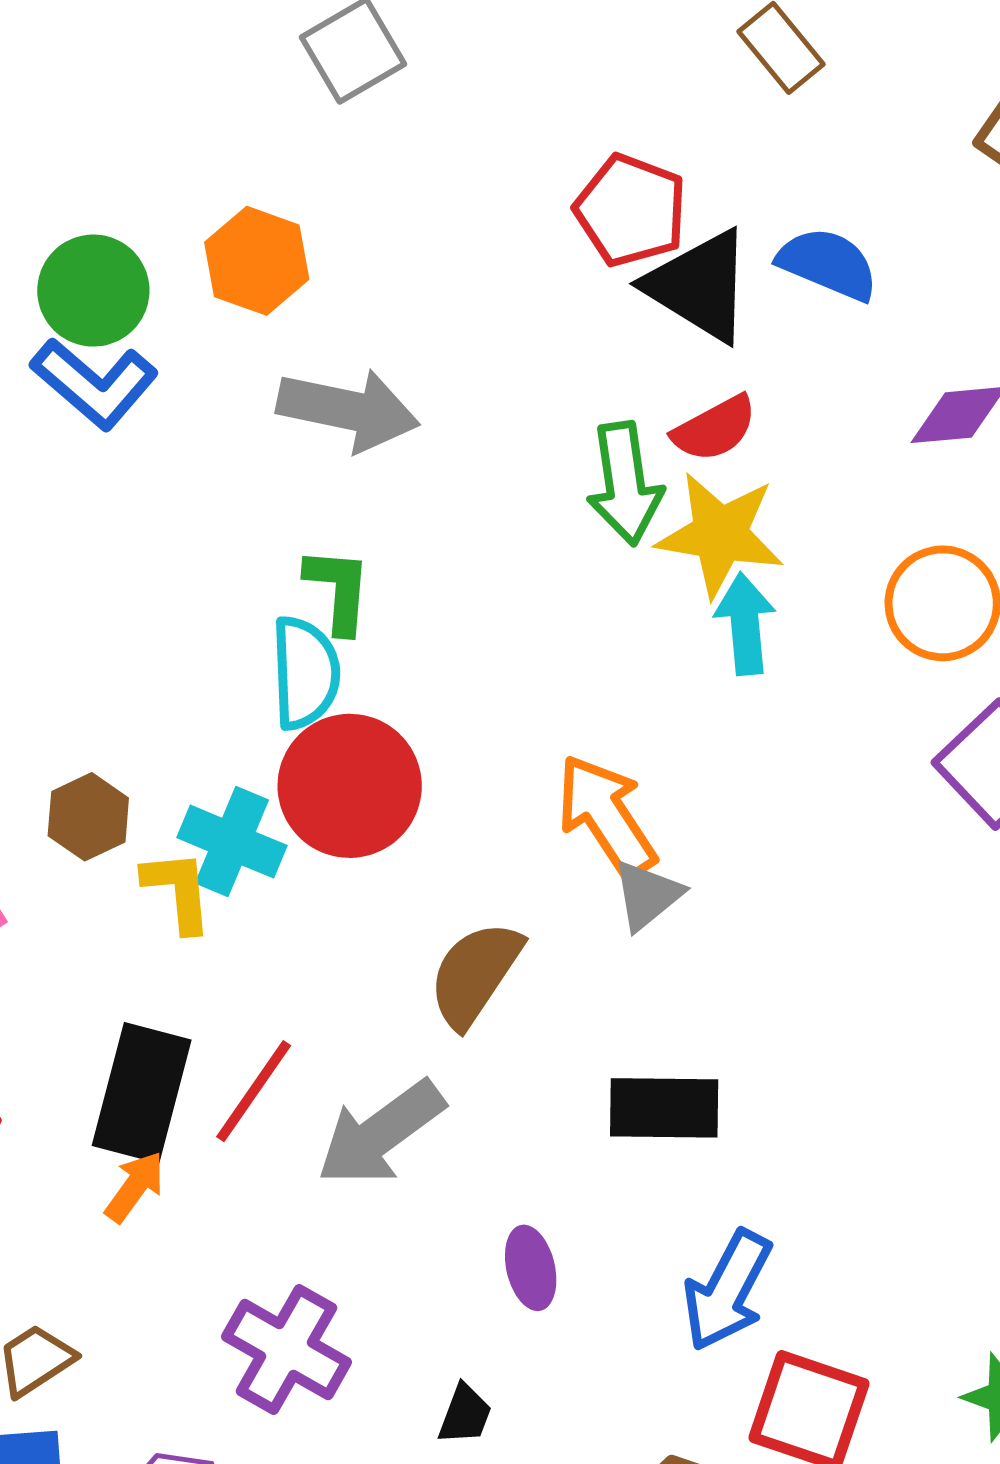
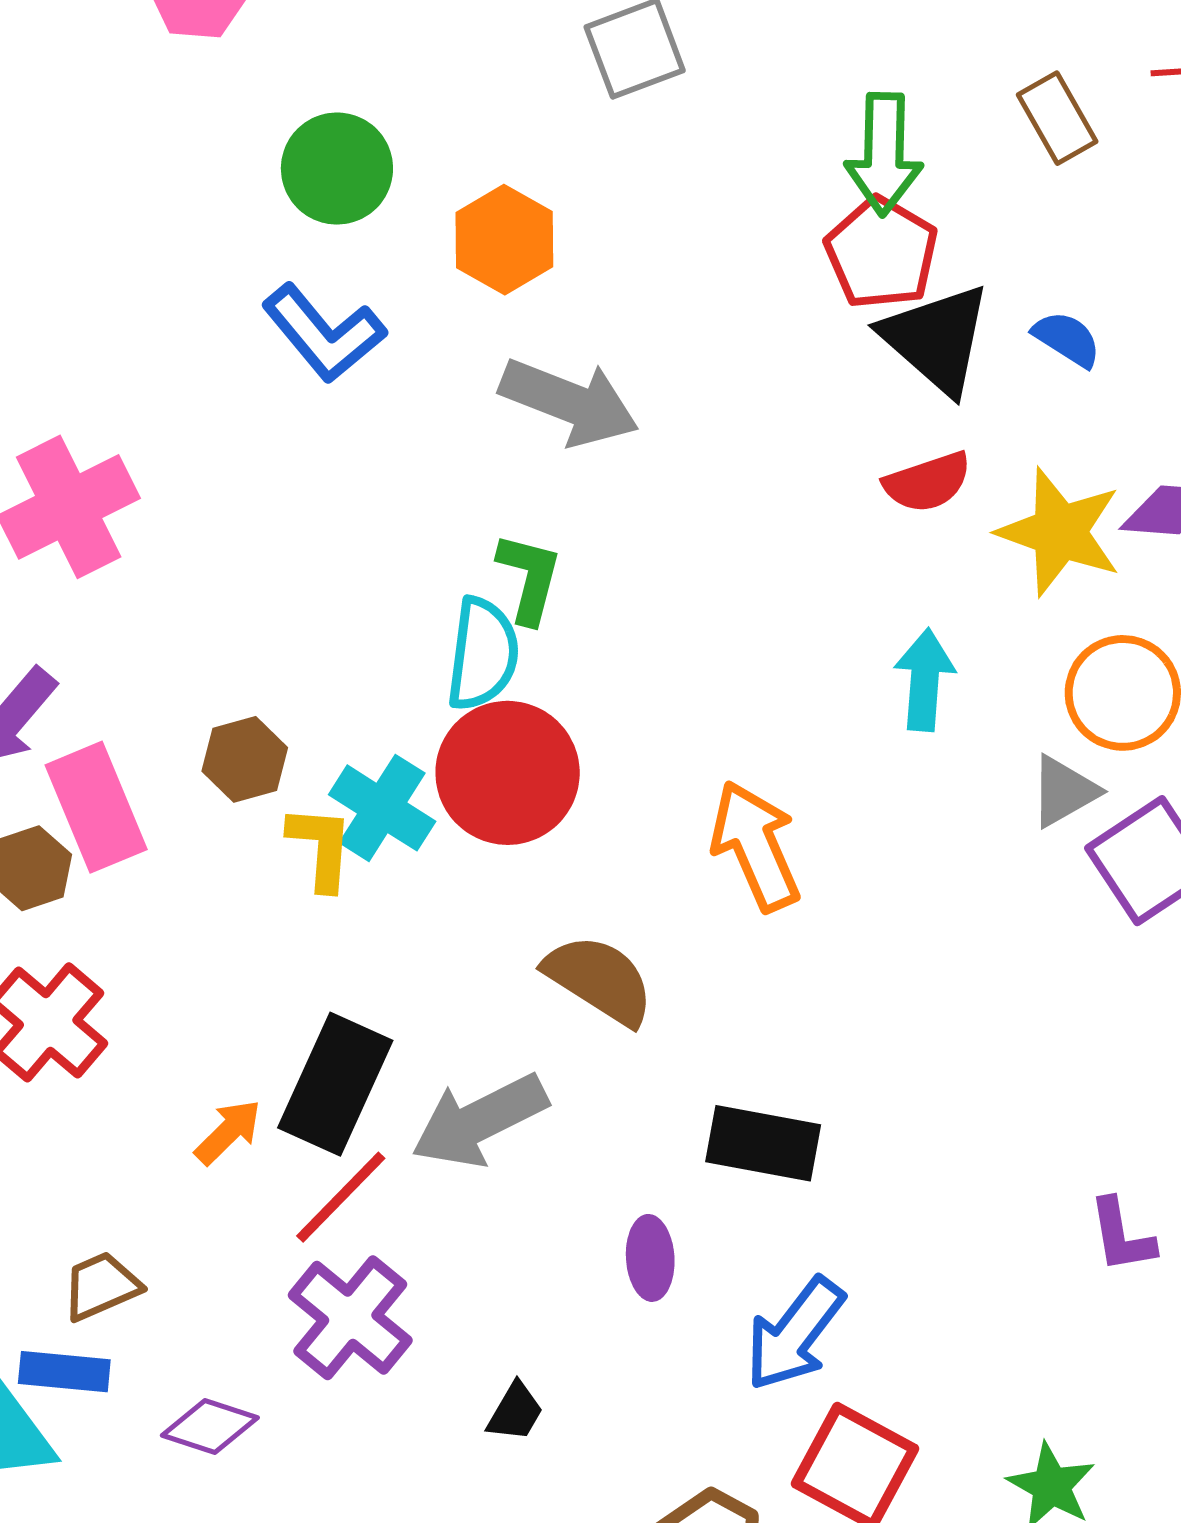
blue semicircle: (828, 264) -> (1067, 339), size x0.7
green circle: (93, 291) -> (337, 169), moved
green arrow: (625, 484) -> (884, 154), moved
yellow star: (720, 534) -> (1060, 532), moved
gray triangle: (647, 895) -> (1064, 791), moved
brown semicircle: (475, 974) -> (599, 980), turned 79
red line: (254, 1091) -> (341, 1197), moved
black rectangle: (142, 1093) -> (335, 1084), moved
purple ellipse: (531, 1268) -> (650, 1258), moved

